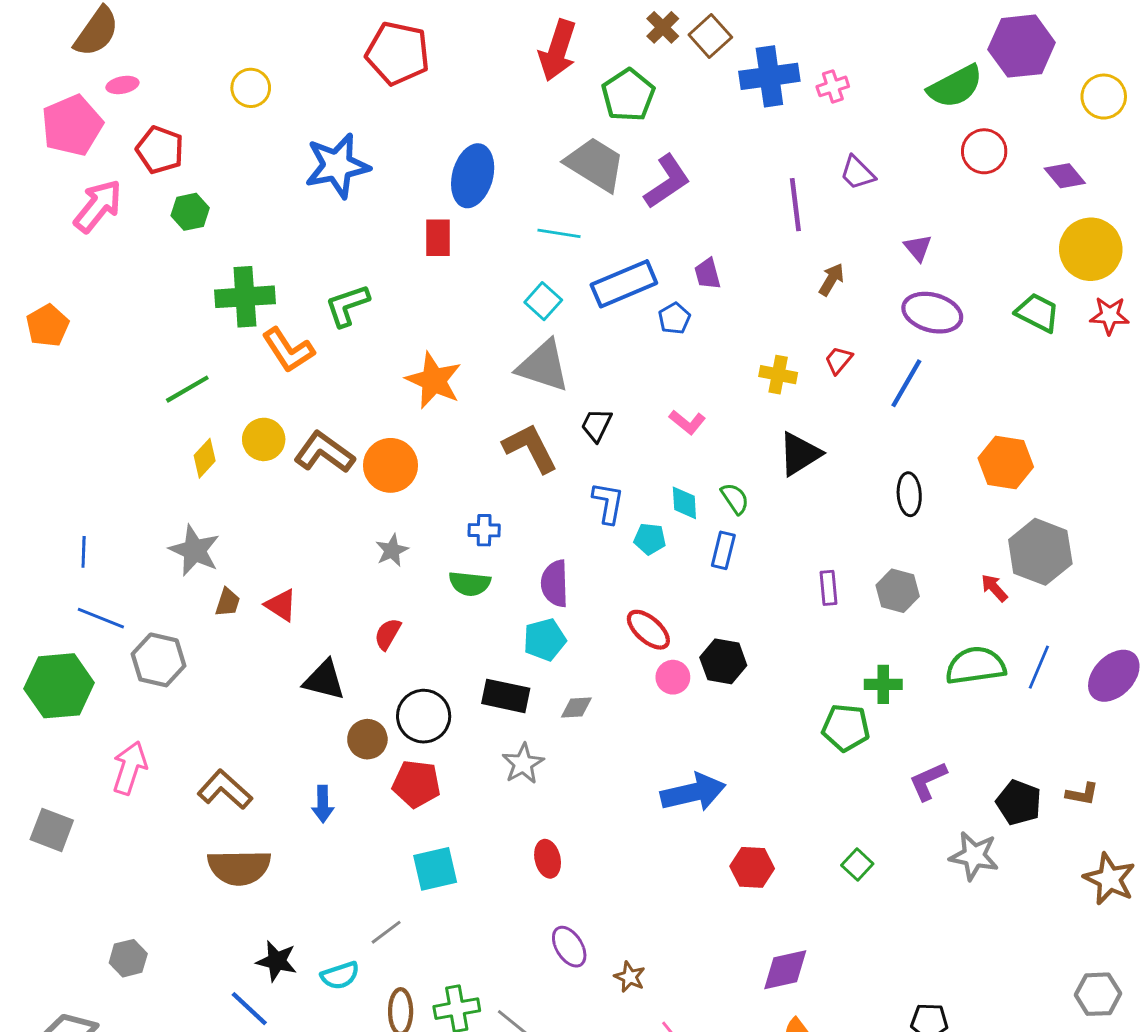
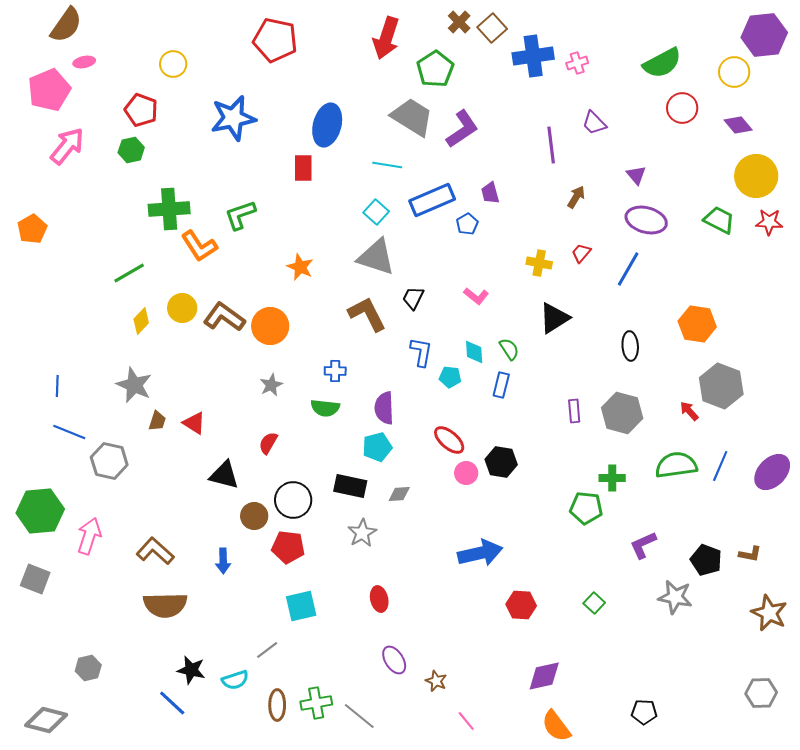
purple hexagon: (1022, 46) -> (764, 35), moved
yellow circle: (1104, 97) -> (734, 72), moved
red pentagon: (160, 150) -> (141, 110), moved
orange star: (434, 380) -> (300, 267), size x0.7
gray hexagon: (898, 591) -> (622, 413), size x1.4
green hexagon: (59, 686) -> (40, 511), moved

